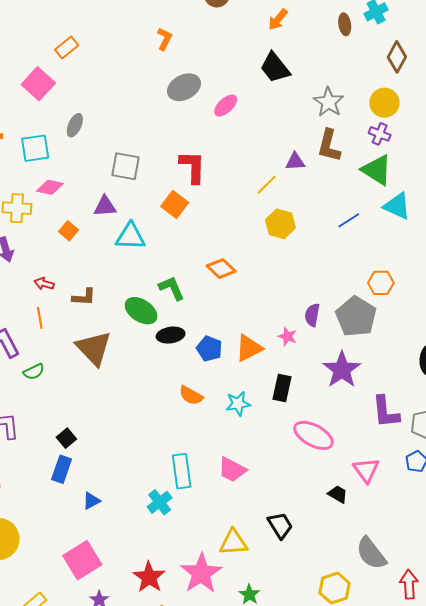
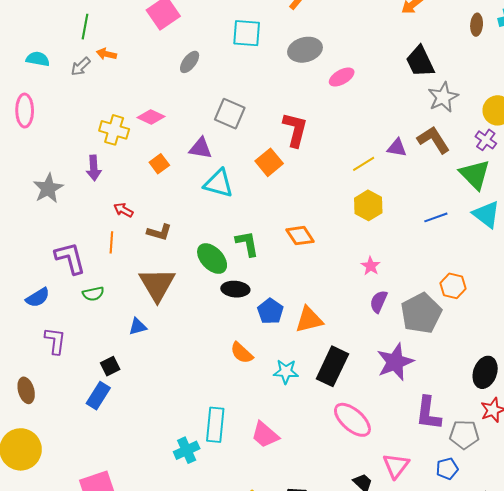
black trapezoid: (275, 68) -> (420, 62), moved
brown L-shape: (329, 146) -> (433, 140), turned 120
cyan square: (35, 148) -> (247, 33), moved
pink star: (287, 336) -> (371, 266), moved
black rectangle: (282, 388) -> (332, 366), size x1.4
blue triangle: (91, 501) -> (138, 327), moved

